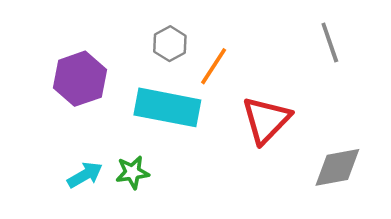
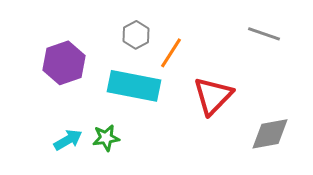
gray line: (330, 42) -> (264, 34), turned -52

